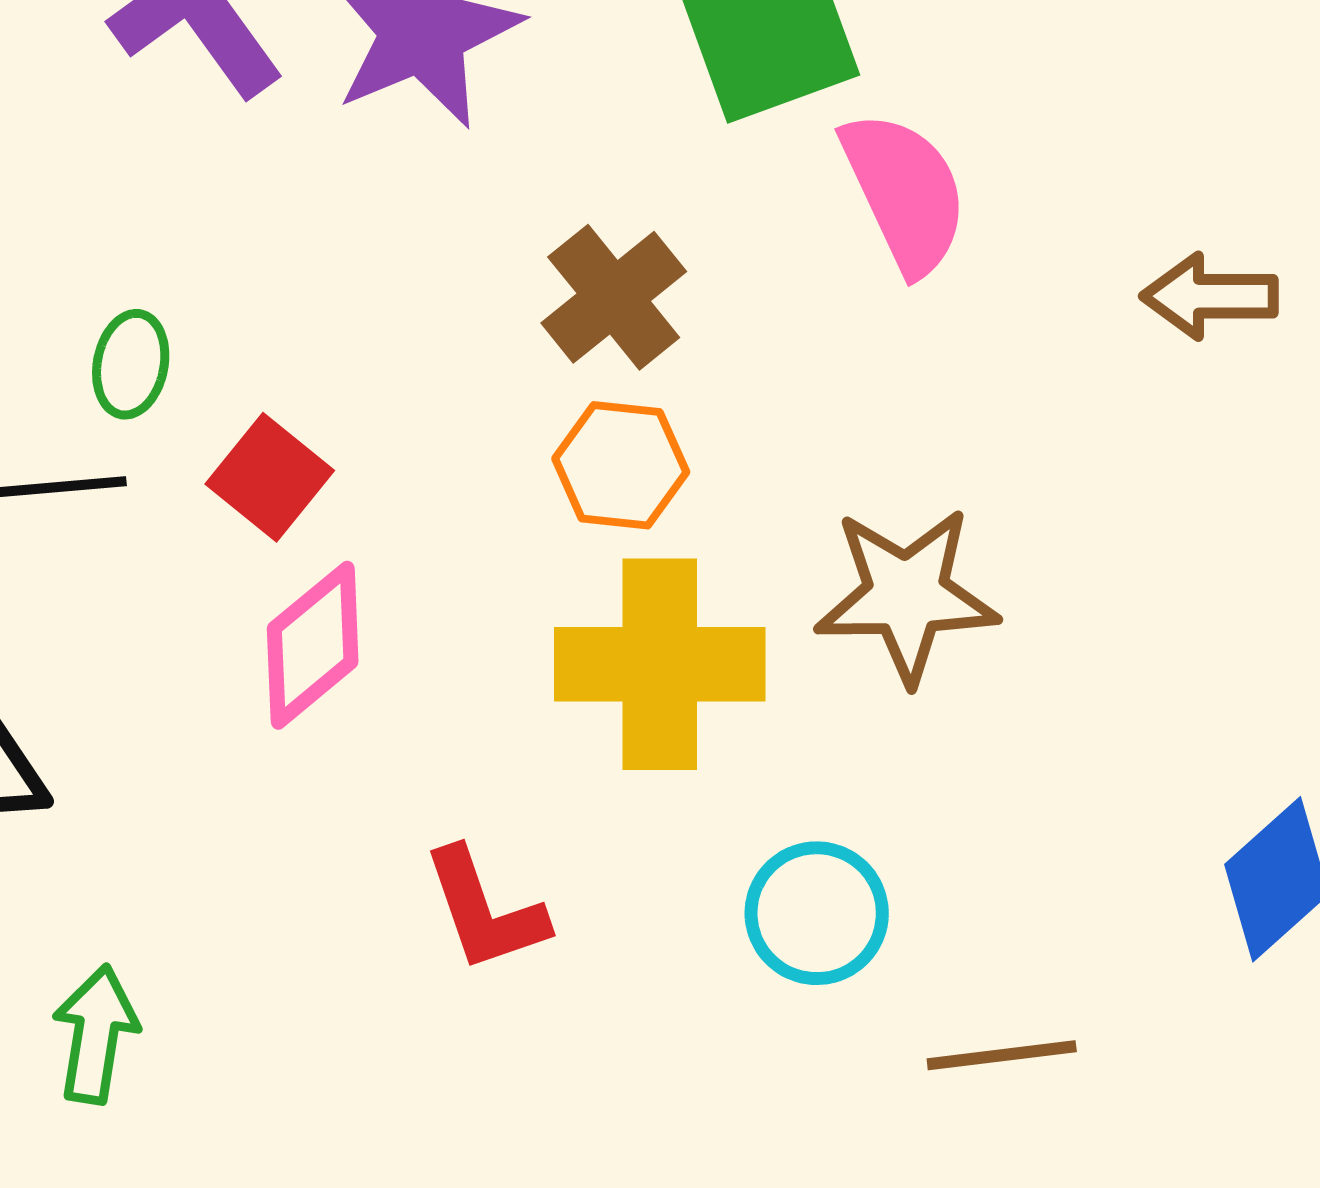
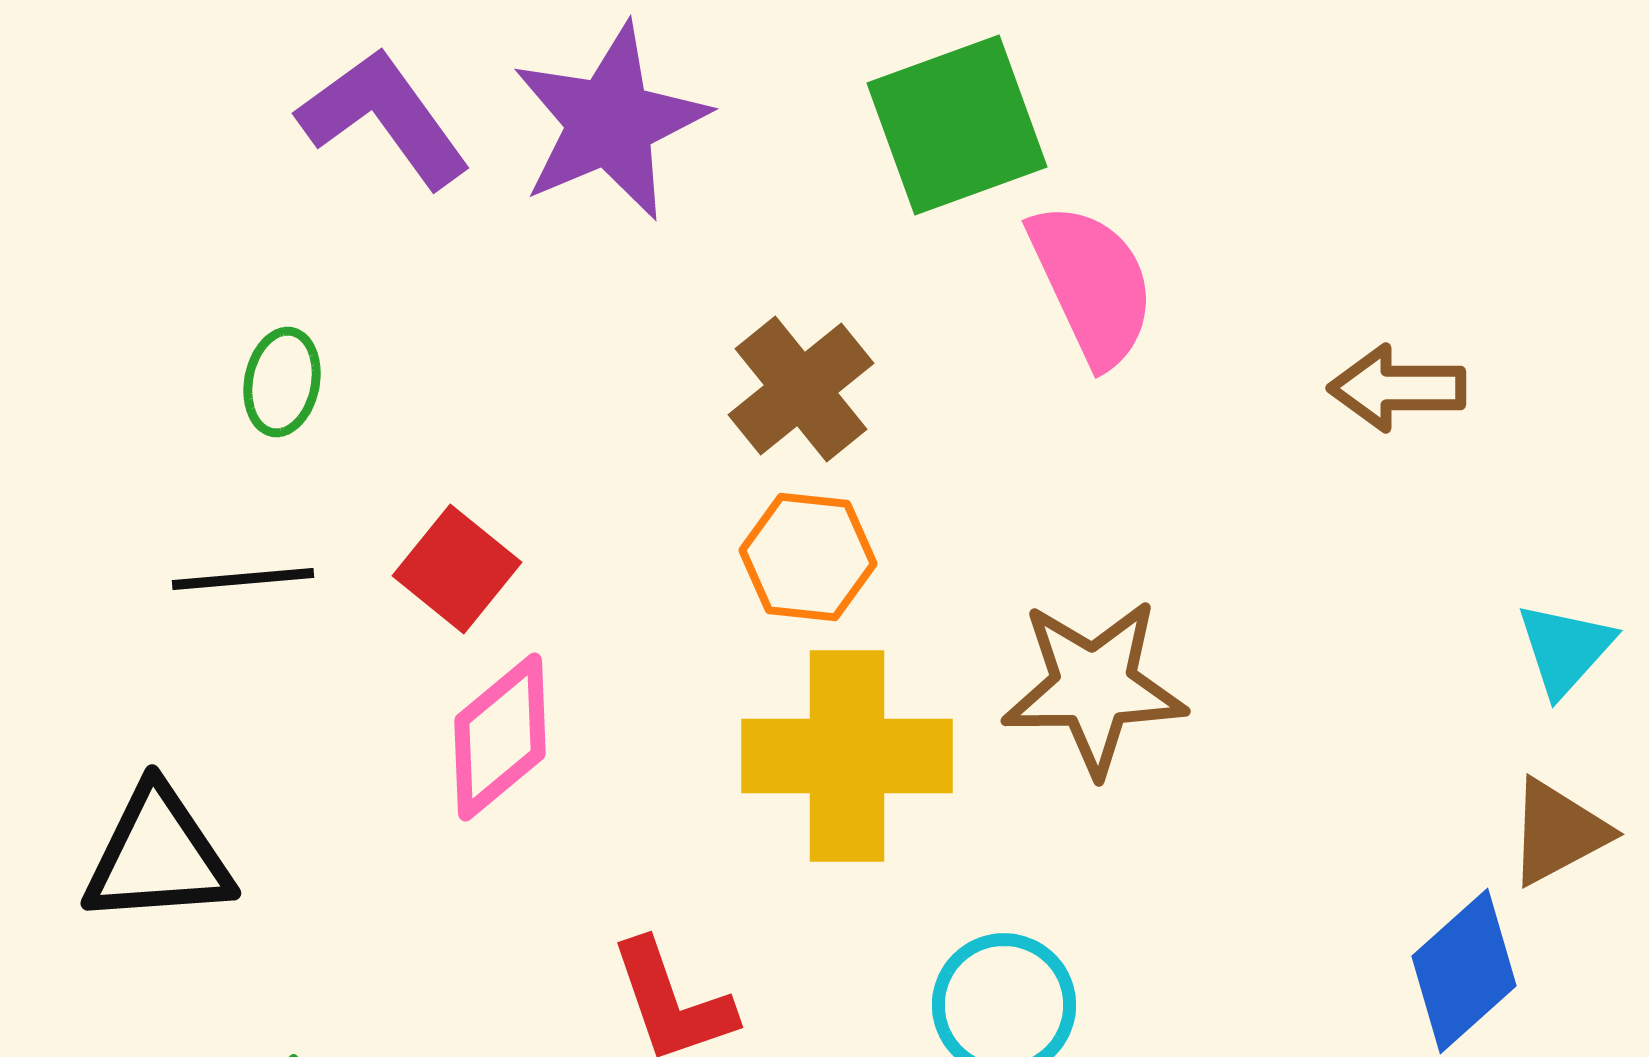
green ellipse: (131, 364) -> (282, 382), moved

